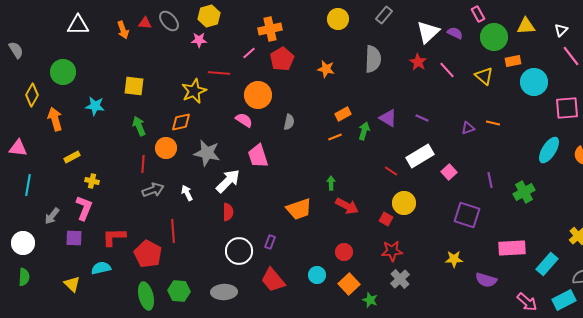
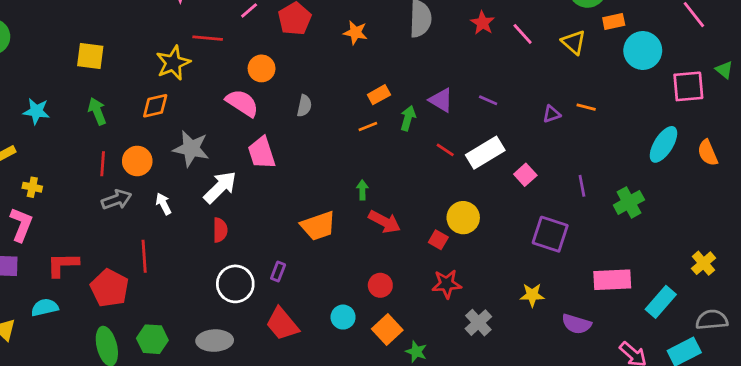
orange circle: (258, 95) -> (262, 68), size x0.7
cyan star: (95, 106) -> (36, 111), moved
pink semicircle: (244, 120) -> (242, 103), size x1.4
orange circle: (166, 148) -> (137, 161), moved
red line: (391, 171) -> (445, 150), moved
gray cross: (400, 279) -> (478, 323), moved

